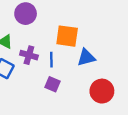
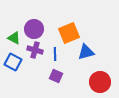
purple circle: (26, 14) -> (34, 29), moved
orange square: (67, 36) -> (69, 33), turned -30

